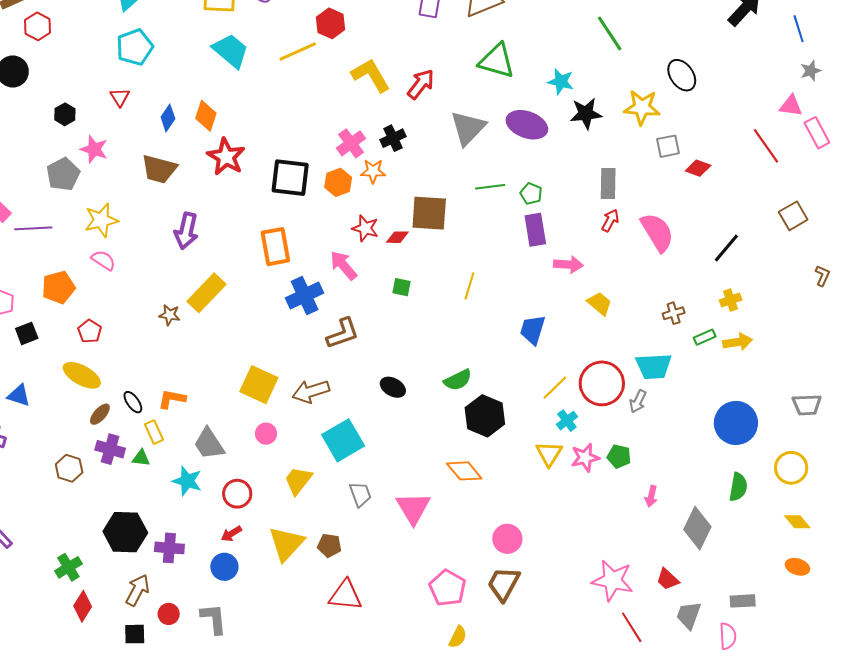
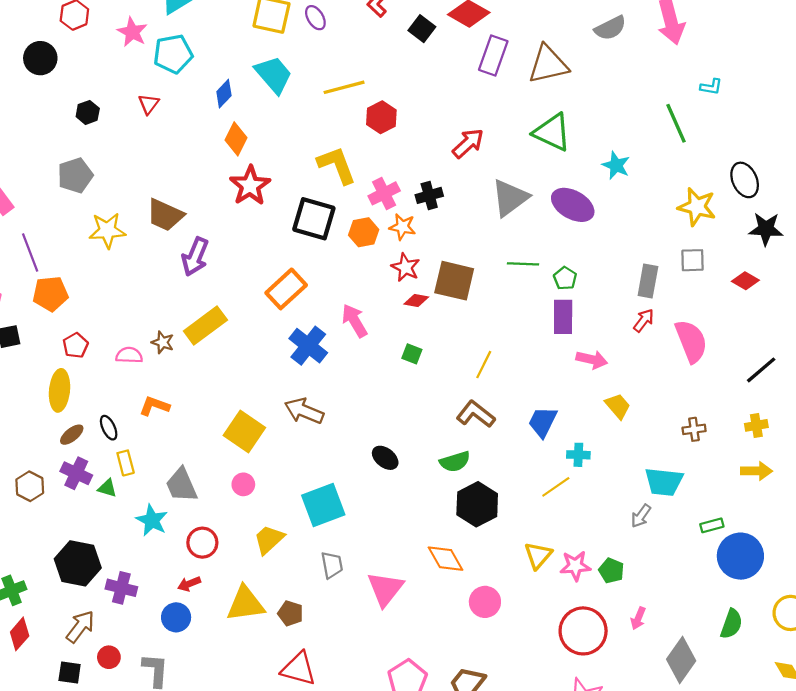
red hexagon: (331, 23) -> (381, 117), moved
yellow L-shape: (371, 75) -> (337, 165), moved
black star: (586, 114) -> (766, 229), moved
blue diamond: (168, 118) -> (224, 94), moved
gray square: (668, 146) -> (692, 260), moved
pink star: (94, 149) -> (132, 32), moved
brown trapezoid: (159, 169) -> (165, 215), moved
purple line: (33, 228) -> (30, 252), moved, turned 63
red star: (365, 228) -> (406, 267), moved
orange rectangle: (275, 247) -> (286, 289), turned 48
pink semicircle: (103, 260) -> (129, 355), moved, turned -40
blue cross: (305, 295) -> (308, 346), turned -36
brown L-shape: (343, 333) -> (476, 414), moved, turned -132
green rectangle: (705, 337) -> (712, 525), moved
yellow ellipse: (82, 375) -> (59, 390), turned 57
red circle: (602, 383) -> (583, 631), moved
brown arrow: (311, 391) -> (304, 411), moved, turned 30
orange L-shape: (172, 399) -> (154, 406), moved
cyan cross: (567, 421) -> (578, 455), moved, turned 30
pink circle: (507, 539) -> (485, 602), moved
yellow triangle: (286, 544) -> (245, 604), turned 30

